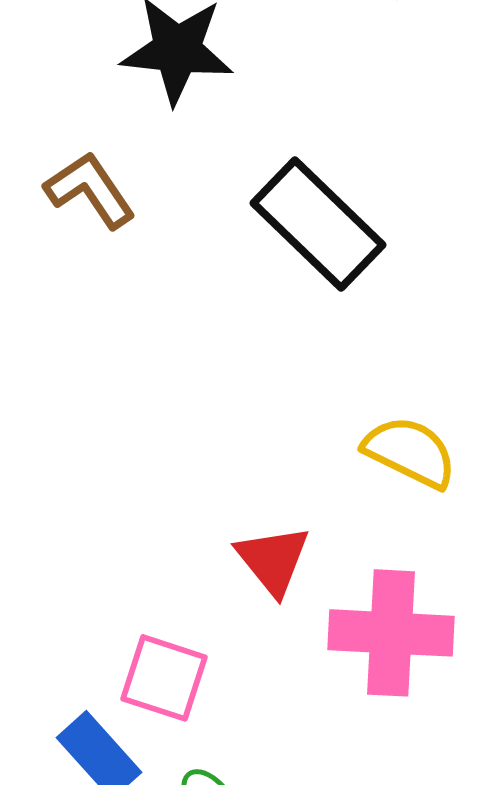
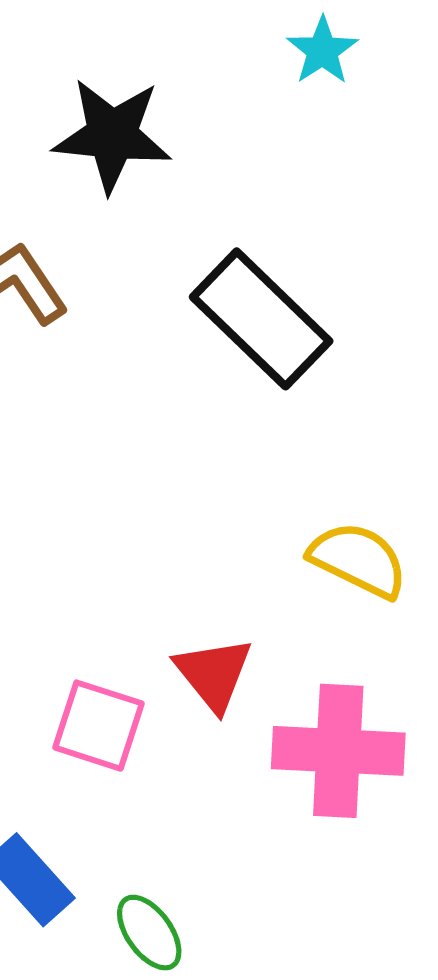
pink square: (164, 678) -> (99, 726), moved

